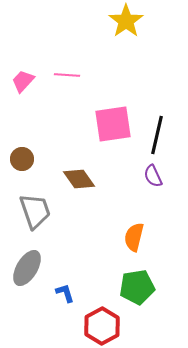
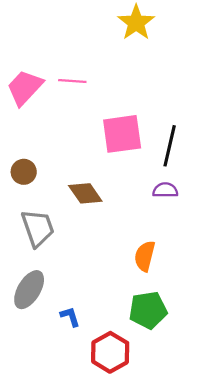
pink trapezoid: (23, 81) -> (25, 87), size x1.5
purple semicircle: (153, 176) -> (165, 190), turned 115

